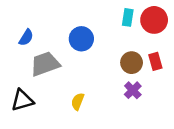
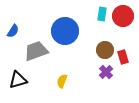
blue semicircle: (26, 38) -> (13, 31), moved
blue circle: (81, 39) -> (65, 31), size x1.4
red rectangle: (155, 61) -> (123, 57), moved

